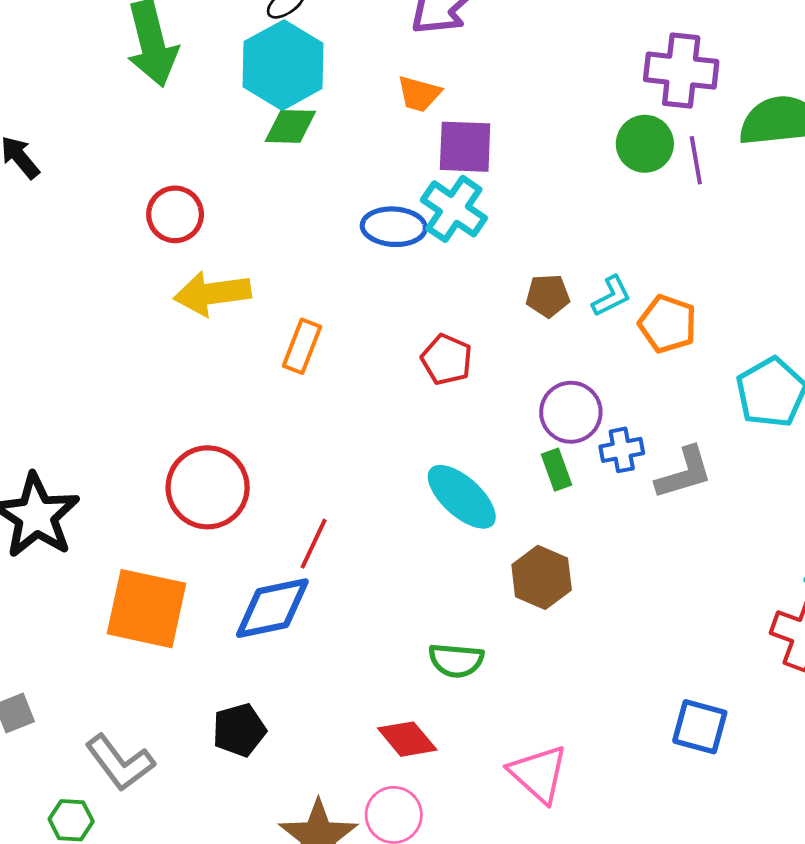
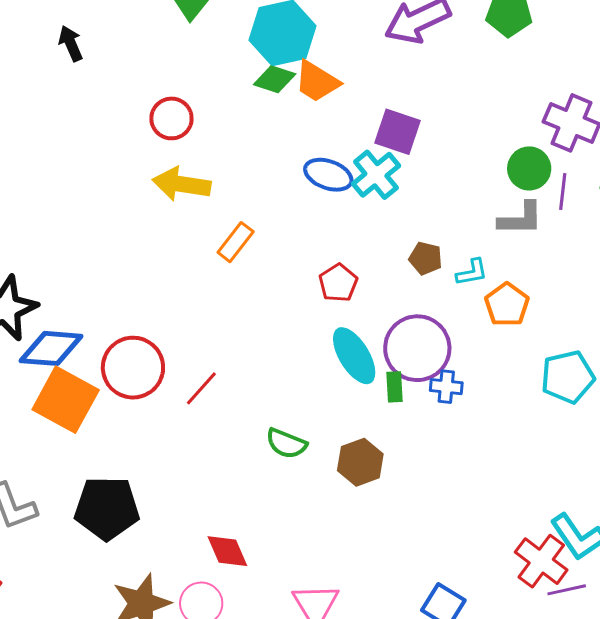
orange trapezoid: (419, 94) -> (317, 81), moved, size x1.4
purple circle: (571, 412) -> (417, 348), size x1.4
gray L-shape: (684, 473) -> (521, 219), moved
red circle: (208, 487) -> (133, 368), moved
cyan ellipse: (462, 497) -> (354, 356), moved
blue diamond: (272, 608) -> (51, 348), moved
green semicircle: (456, 660) -> (286, 443), moved
black pentagon: (239, 730) -> (107, 508), size x1.6

